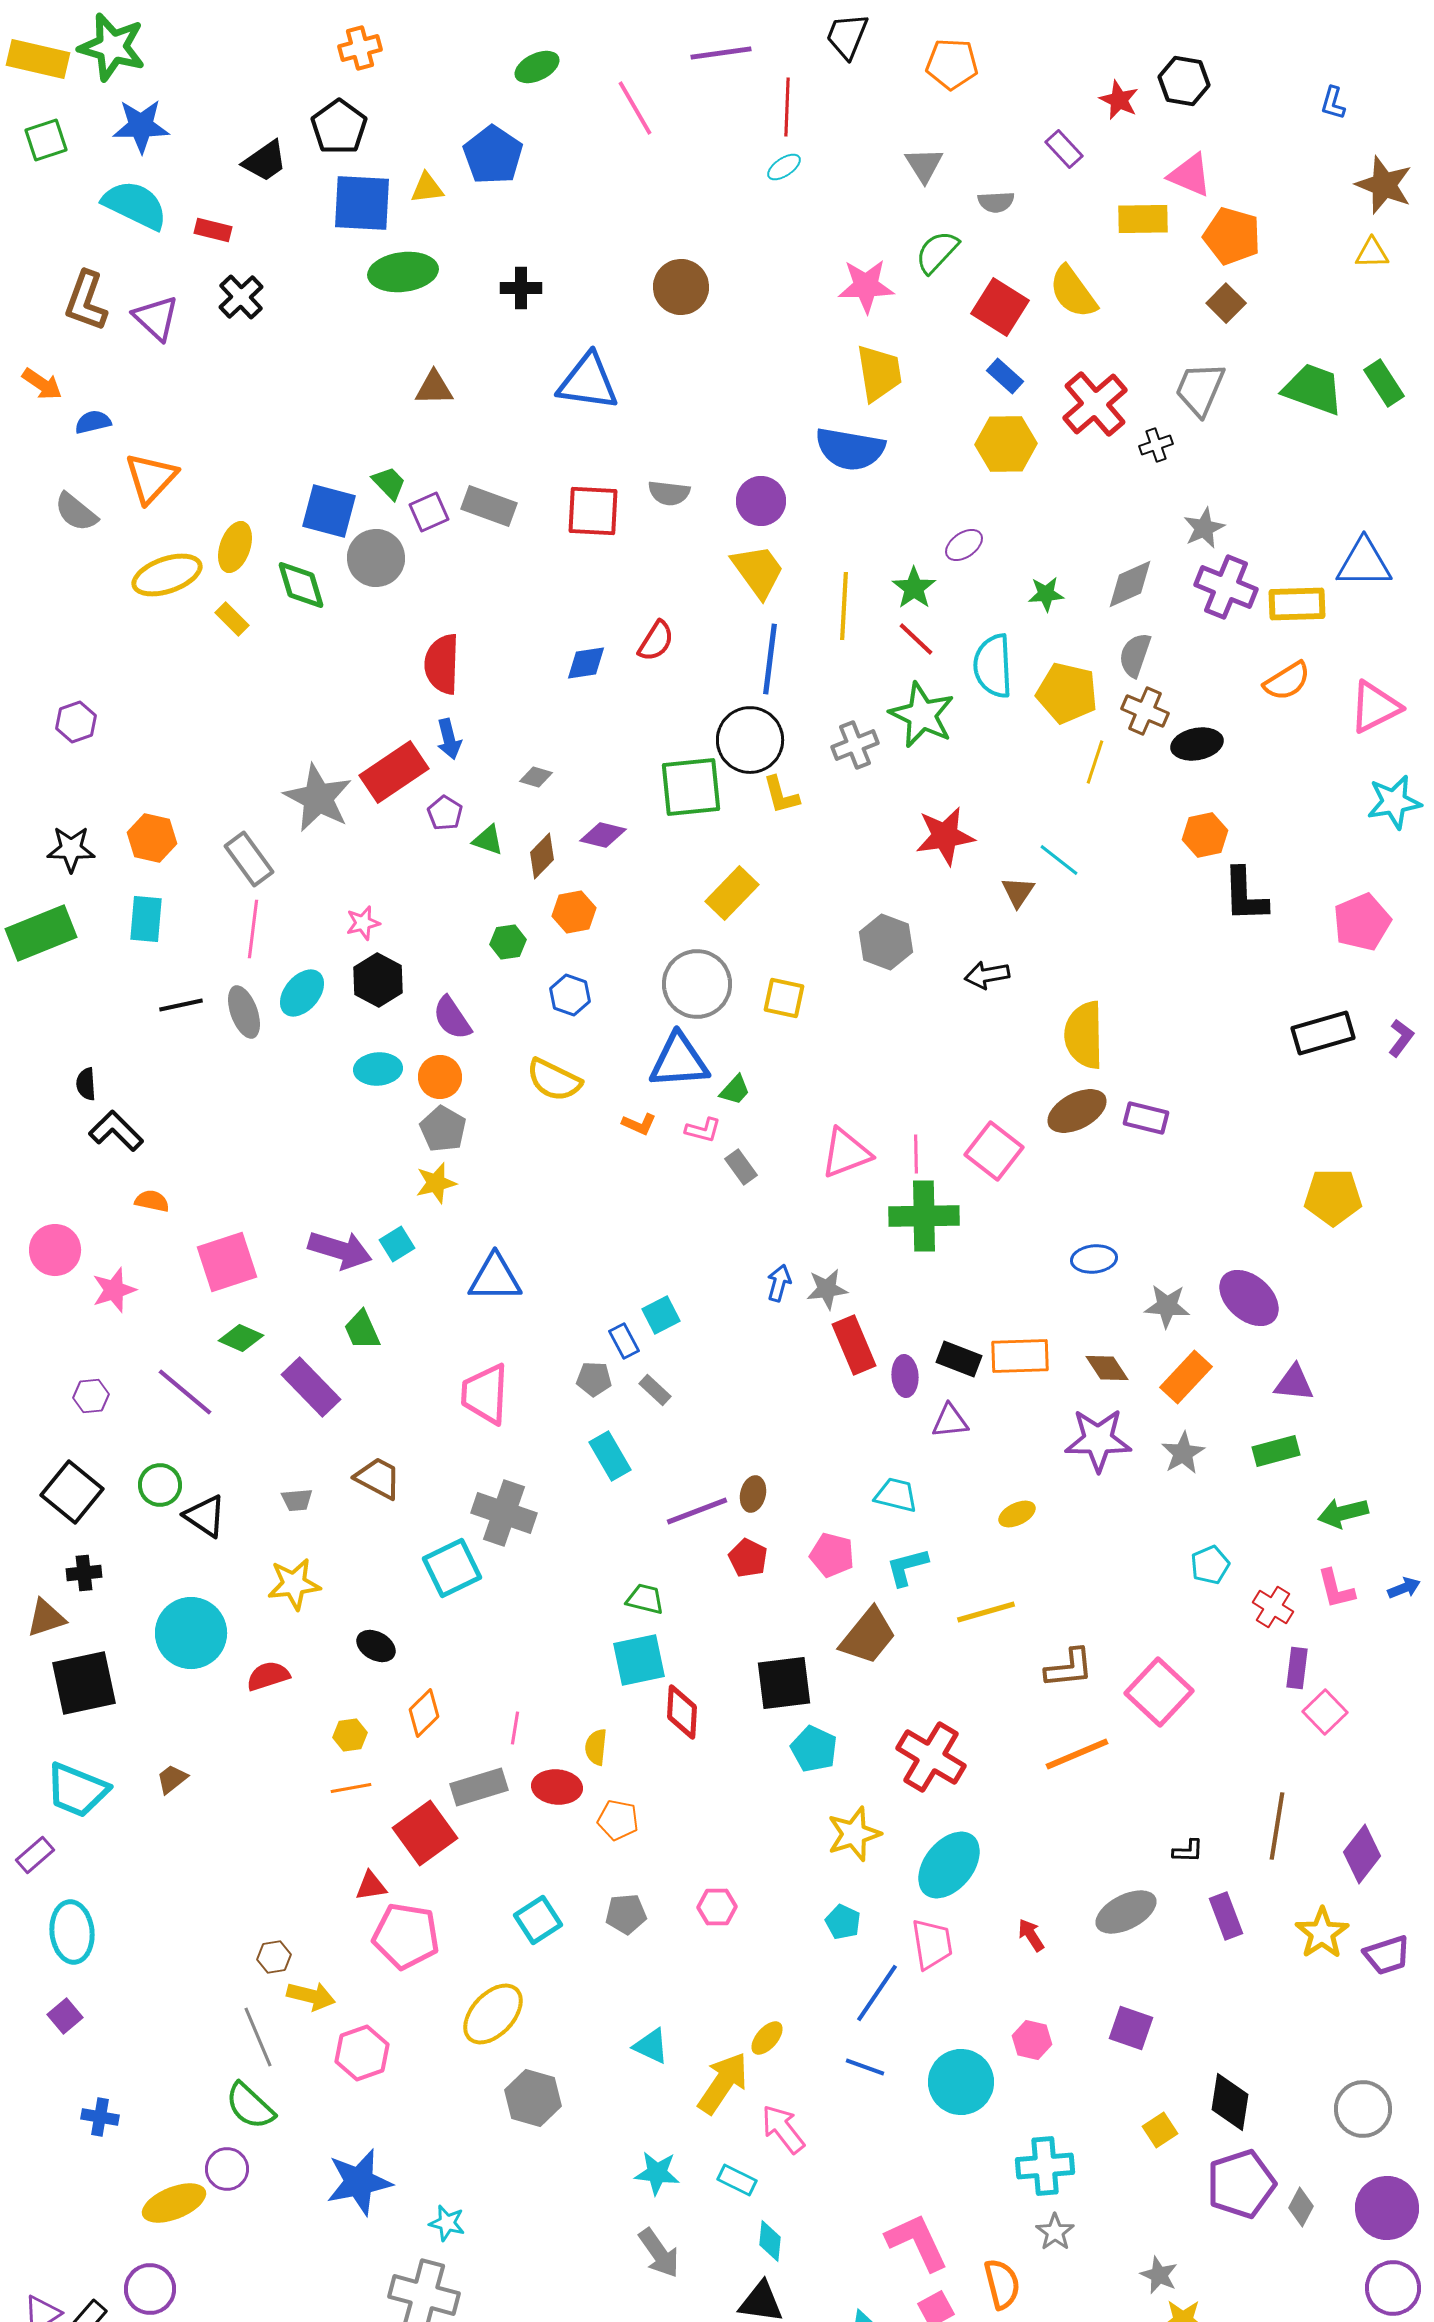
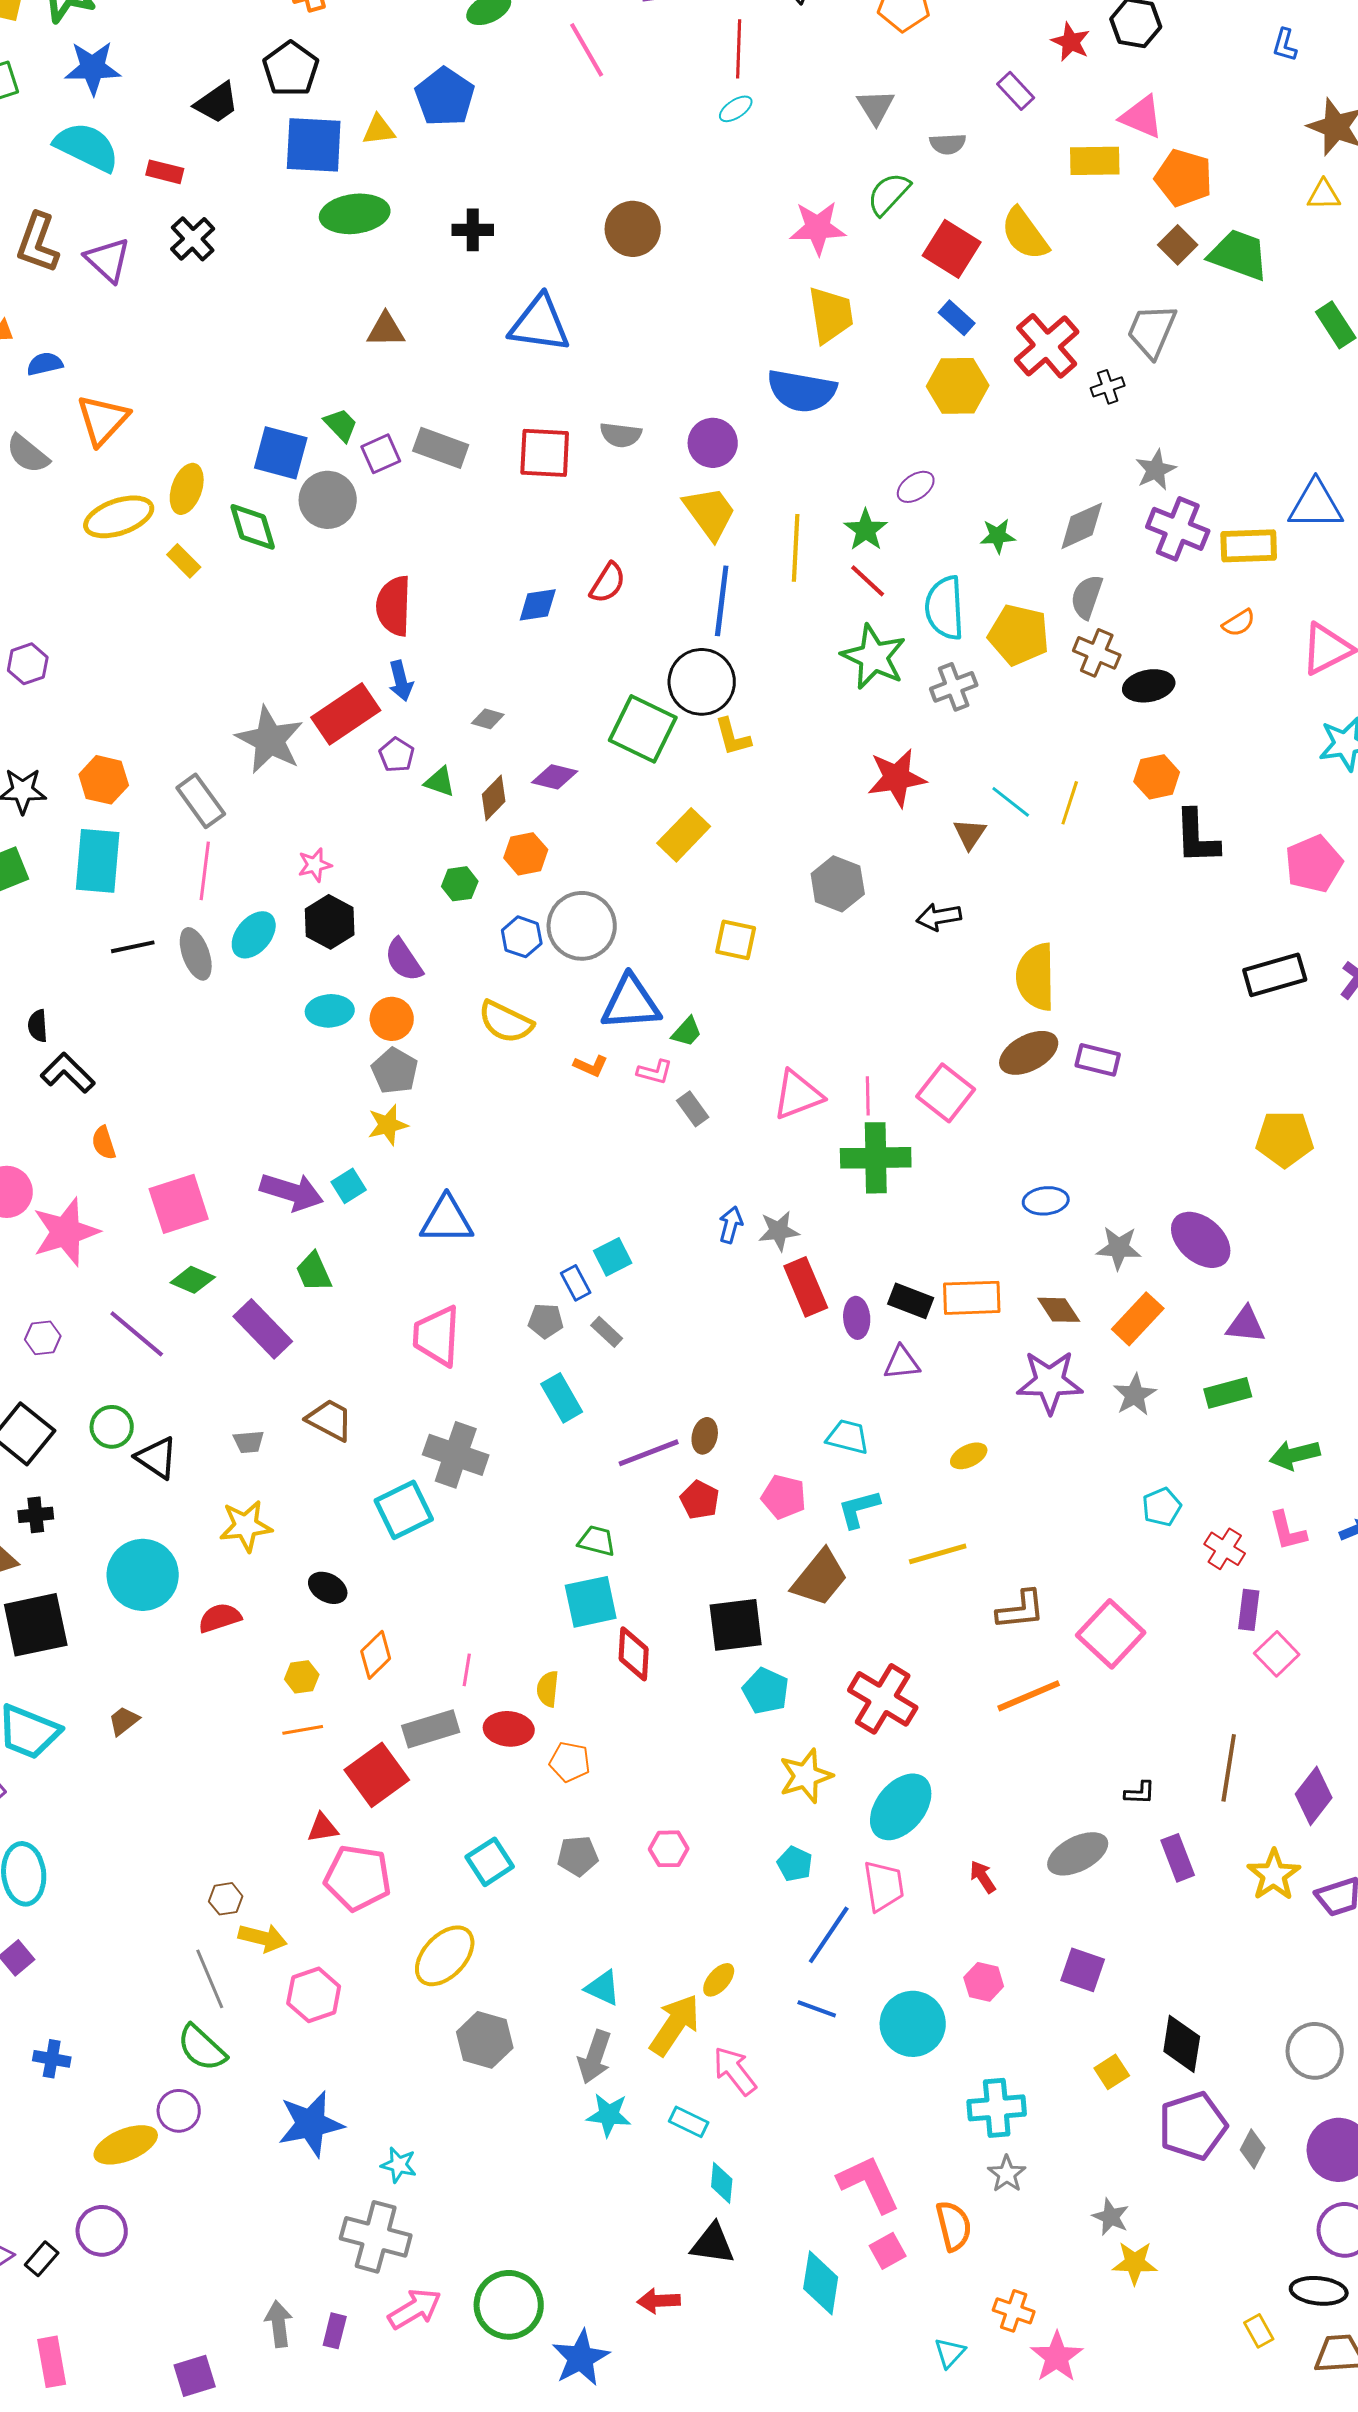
green trapezoid: (1313, 389) -> (1239, 255), moved
orange semicircle: (1287, 681) -> (1239, 623), size x0.7
gray cross: (855, 745) -> (954, 687), moved
yellow line: (1095, 762) -> (1070, 803), moved
green square: (691, 787) -> (643, 729), turned 32
cyan rectangle: (146, 919) -> (98, 861), size x1.4
gray circle: (697, 984) -> (582, 926), moved
orange semicircle: (152, 1201) -> (104, 1143), turned -120
pink star: (114, 1290) -> (66, 1232), size x1.5
gray arrow: (659, 2253) -> (595, 2057), moved, turned 54

